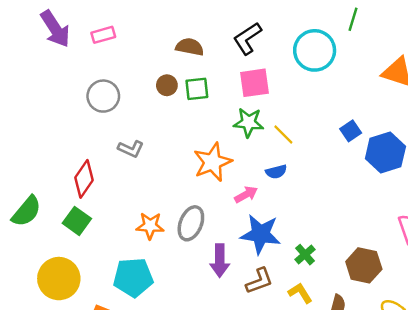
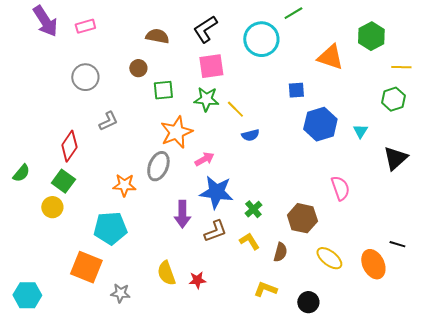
green line: (353, 19) -> (293, 13), turned 42
green square: (197, 89) -> (163, 90), moved
blue square: (351, 131) -> (296, 90), moved, turned 30
gray L-shape: (131, 149) -> (108, 121), turned -50
blue semicircle: (276, 172) -> (250, 135), moved
green semicircle: (26, 211) -> (21, 173), size x0.7
gray ellipse: (191, 223) -> (158, 166), moved
yellow circle: (59, 279) -> (52, 207), moved, size x0.6

